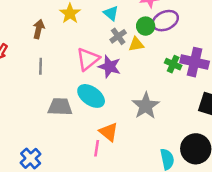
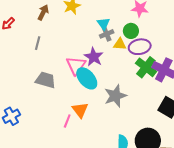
cyan triangle: (111, 13) -> (103, 24), moved
purple ellipse: (165, 21) -> (140, 47), moved
pink triangle: (88, 59) -> (76, 65), moved, turned -30
green cross: (173, 64) -> (146, 67), size x1.5
cyan ellipse: (91, 96) -> (87, 78), moved

